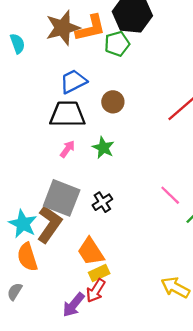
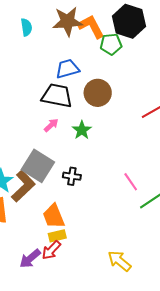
orange L-shape: (91, 28) -> (91, 26), turned -116
brown circle: (113, 102) -> (98, 93), size x1.4
black cross: (102, 202) -> (72, 176), turned 30

